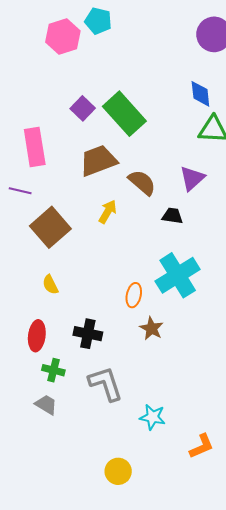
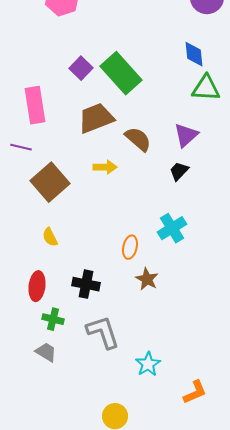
yellow arrow: (108, 212) -> (105, 167), turned 60
black trapezoid: (172, 216) -> (179, 171), moved, turned -55
cyan cross: (178, 275) -> (172, 228), size x0.7
cyan star: (153, 417) -> (148, 364), turned 30

